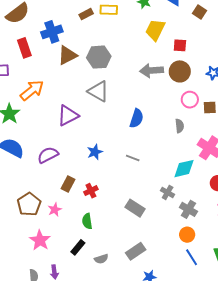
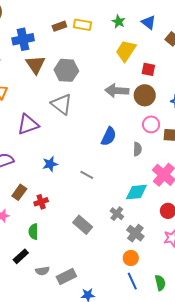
brown triangle: (67, 55) -> (35, 65), turned -45
blue semicircle: (136, 118) -> (109, 136), moved
gray rectangle: (136, 251) -> (66, 276), moved

